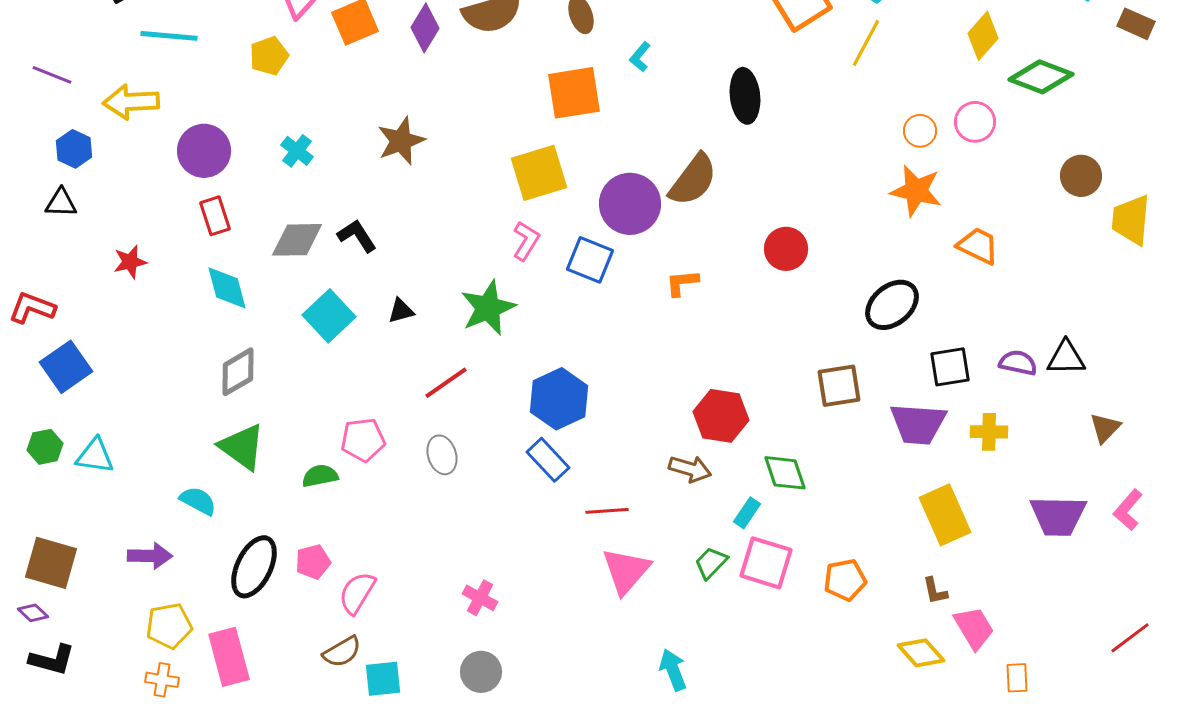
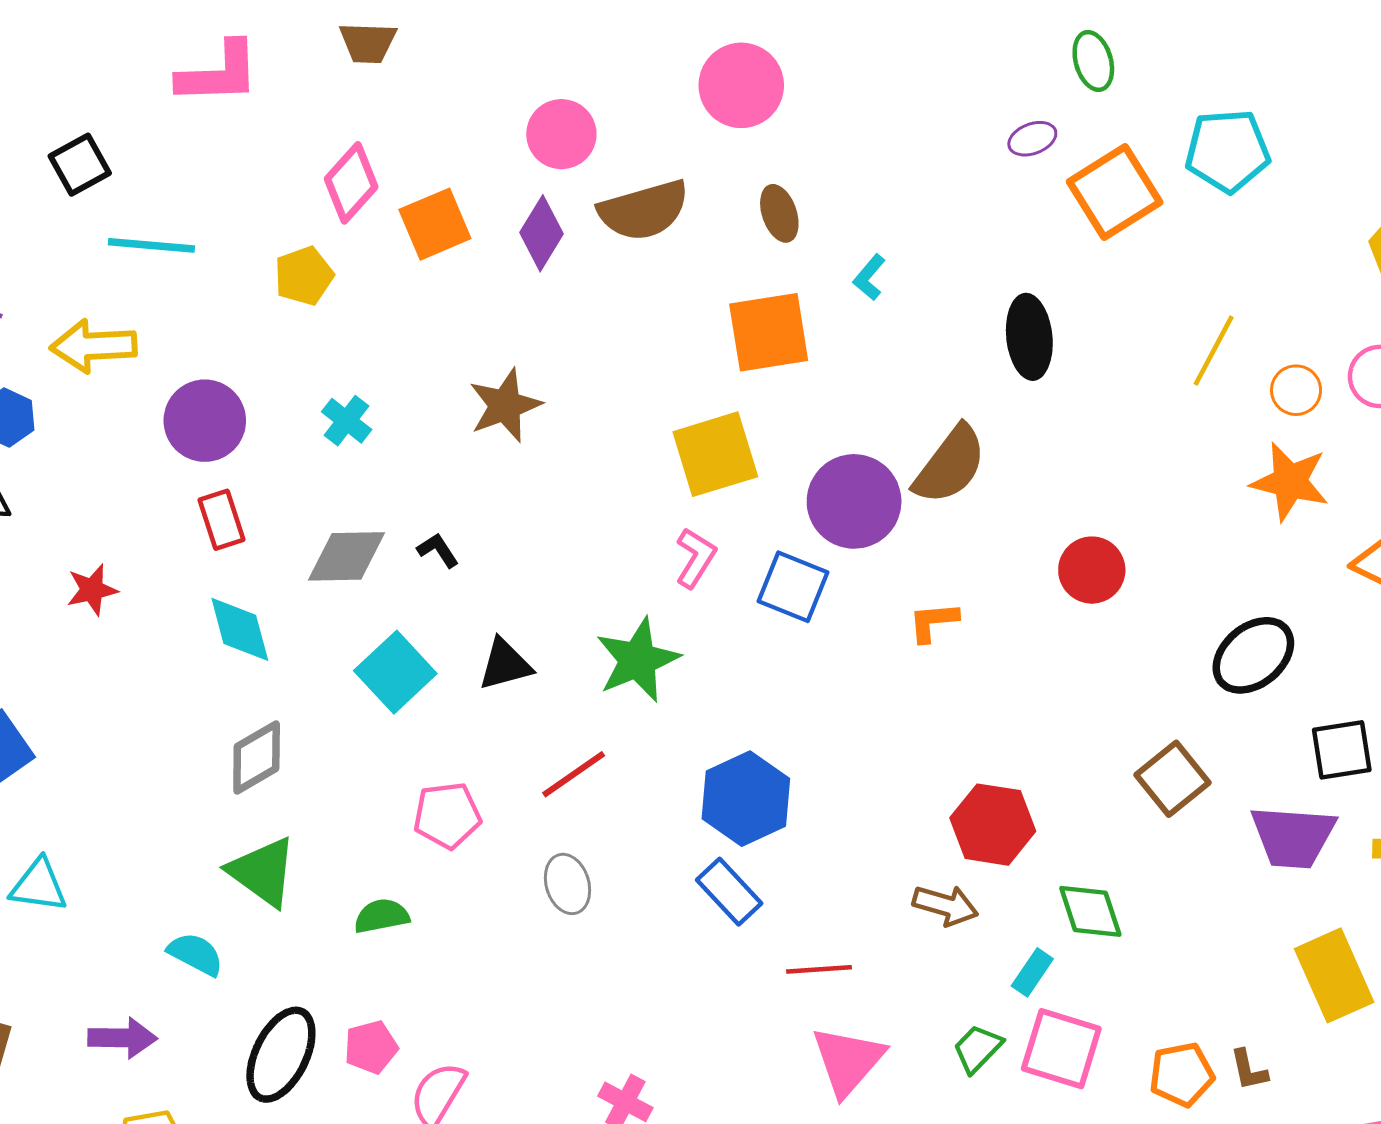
yellow line: (866, 43) -> (1214, 351), moved
black L-shape: (357, 236) -> (438, 550), size x0.7
black triangle: (401, 311) -> (505, 665), size x1.4
brown square: (839, 386) -> (1173, 779), turned -30
pink pentagon: (363, 440) -> (447, 815), moved
brown L-shape: (935, 591) -> (1249, 1070), moved

